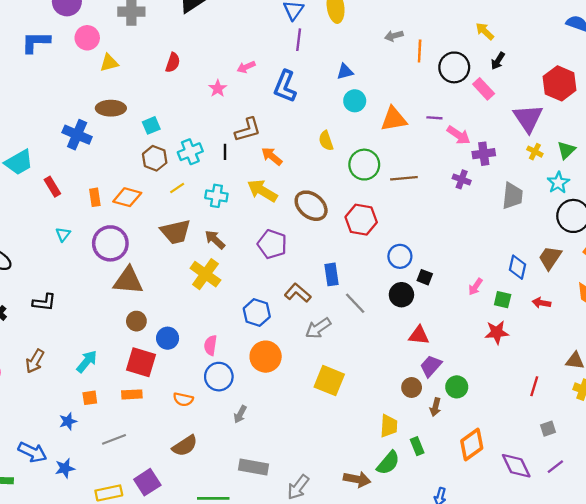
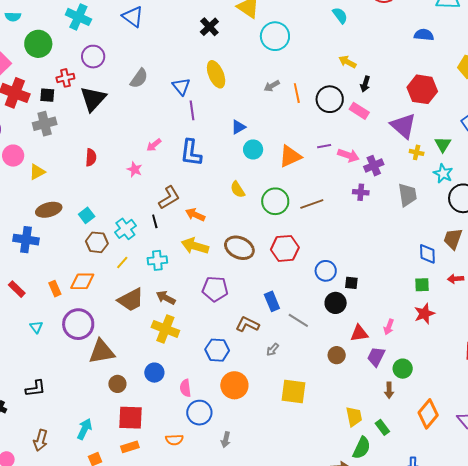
pink arrow: (475, 287) -> (389, 327), moved
gray arrow: (318, 328) -> (273, 350), size x0.6
blue circle: (168, 338) -> (154, 373), moved
brown circle: (412, 387) -> (337, 355), moved

